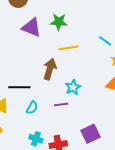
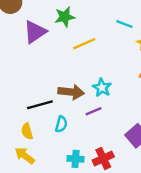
purple triangle: (31, 27) -> (35, 32), turned -40
brown arrow: (50, 69) -> (71, 92), moved, turned 95

